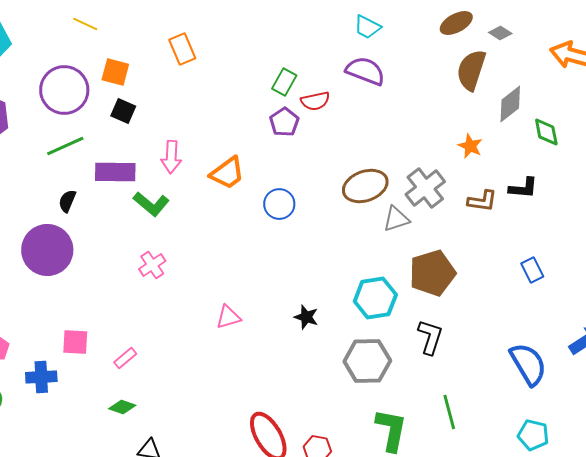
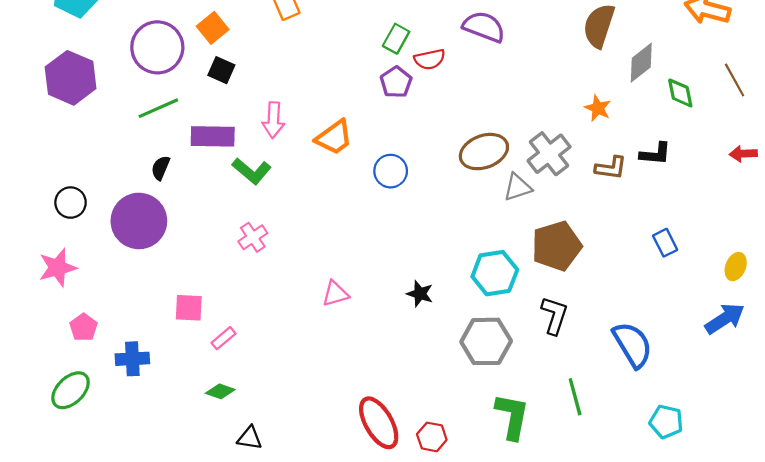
orange square: (115, 72) -> (213, 28), turned 36
pink square: (75, 342) -> (189, 308), moved
blue semicircle: (528, 364) -> (633, 345), moved

